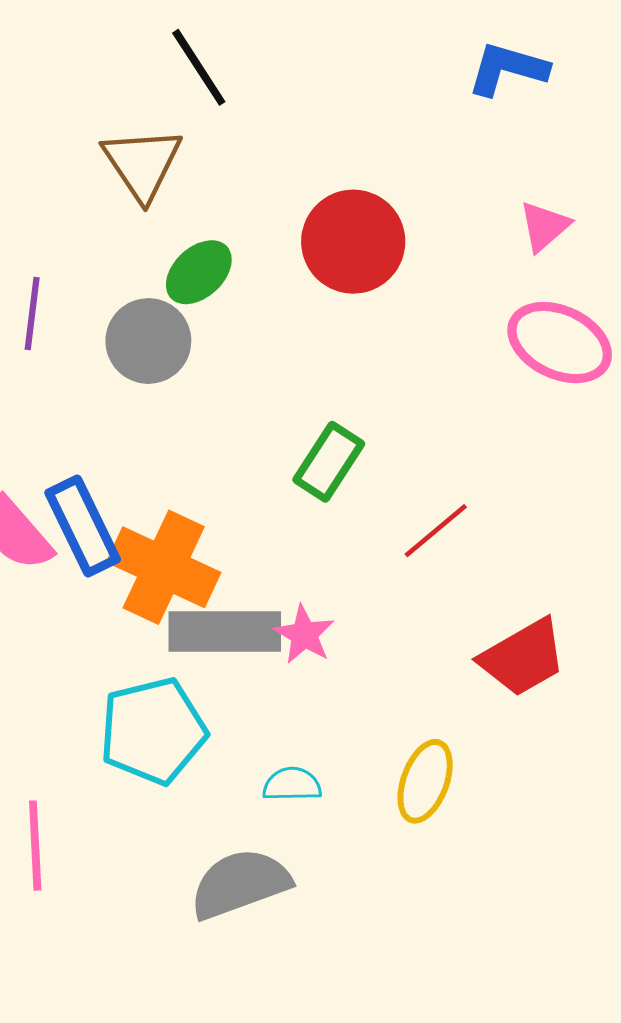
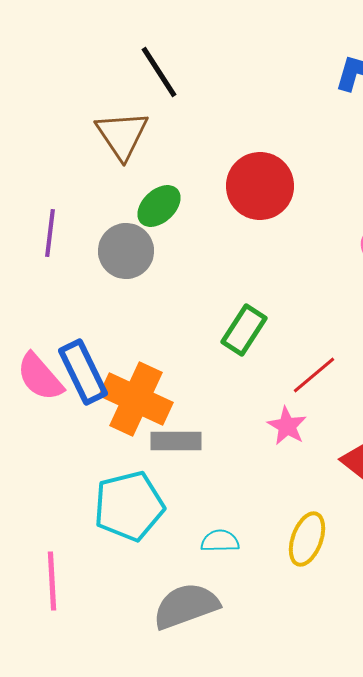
gray rectangle: (225, 631) -> (176, 441), size x0.7
pink star: (304, 635) -> (287, 426), moved

